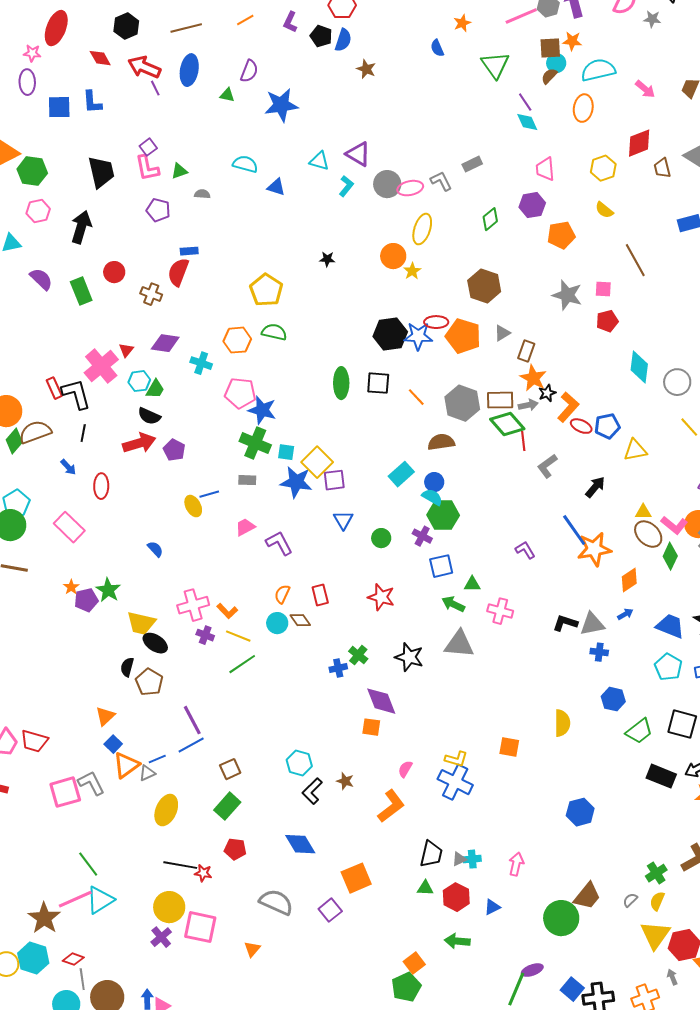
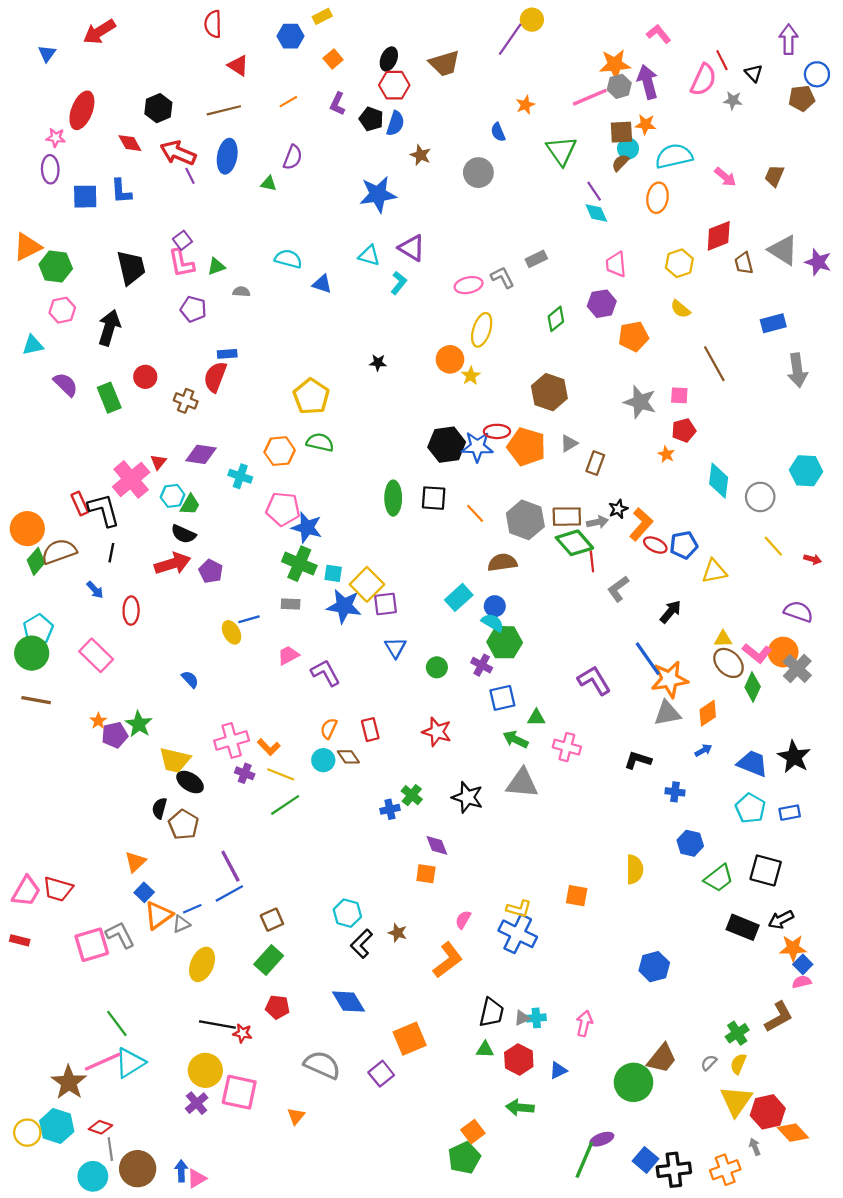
blue star: (281, 105) -> (378, 194), moved
gray circle: (387, 184) -> (478, 173), moved
orange star: (533, 378) -> (666, 454), moved, size x0.6
purple L-shape: (525, 550) -> (594, 680), size x1.5
gray triangle: (592, 624) -> (667, 713), moved
purple diamond: (381, 701) -> (437, 845), size x0.7

